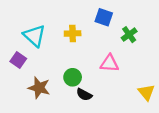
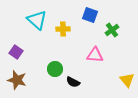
cyan triangle: (34, 36) -> (37, 20), moved
green circle: (73, 77) -> (55, 69), moved
brown star: (39, 88) -> (17, 80), moved

